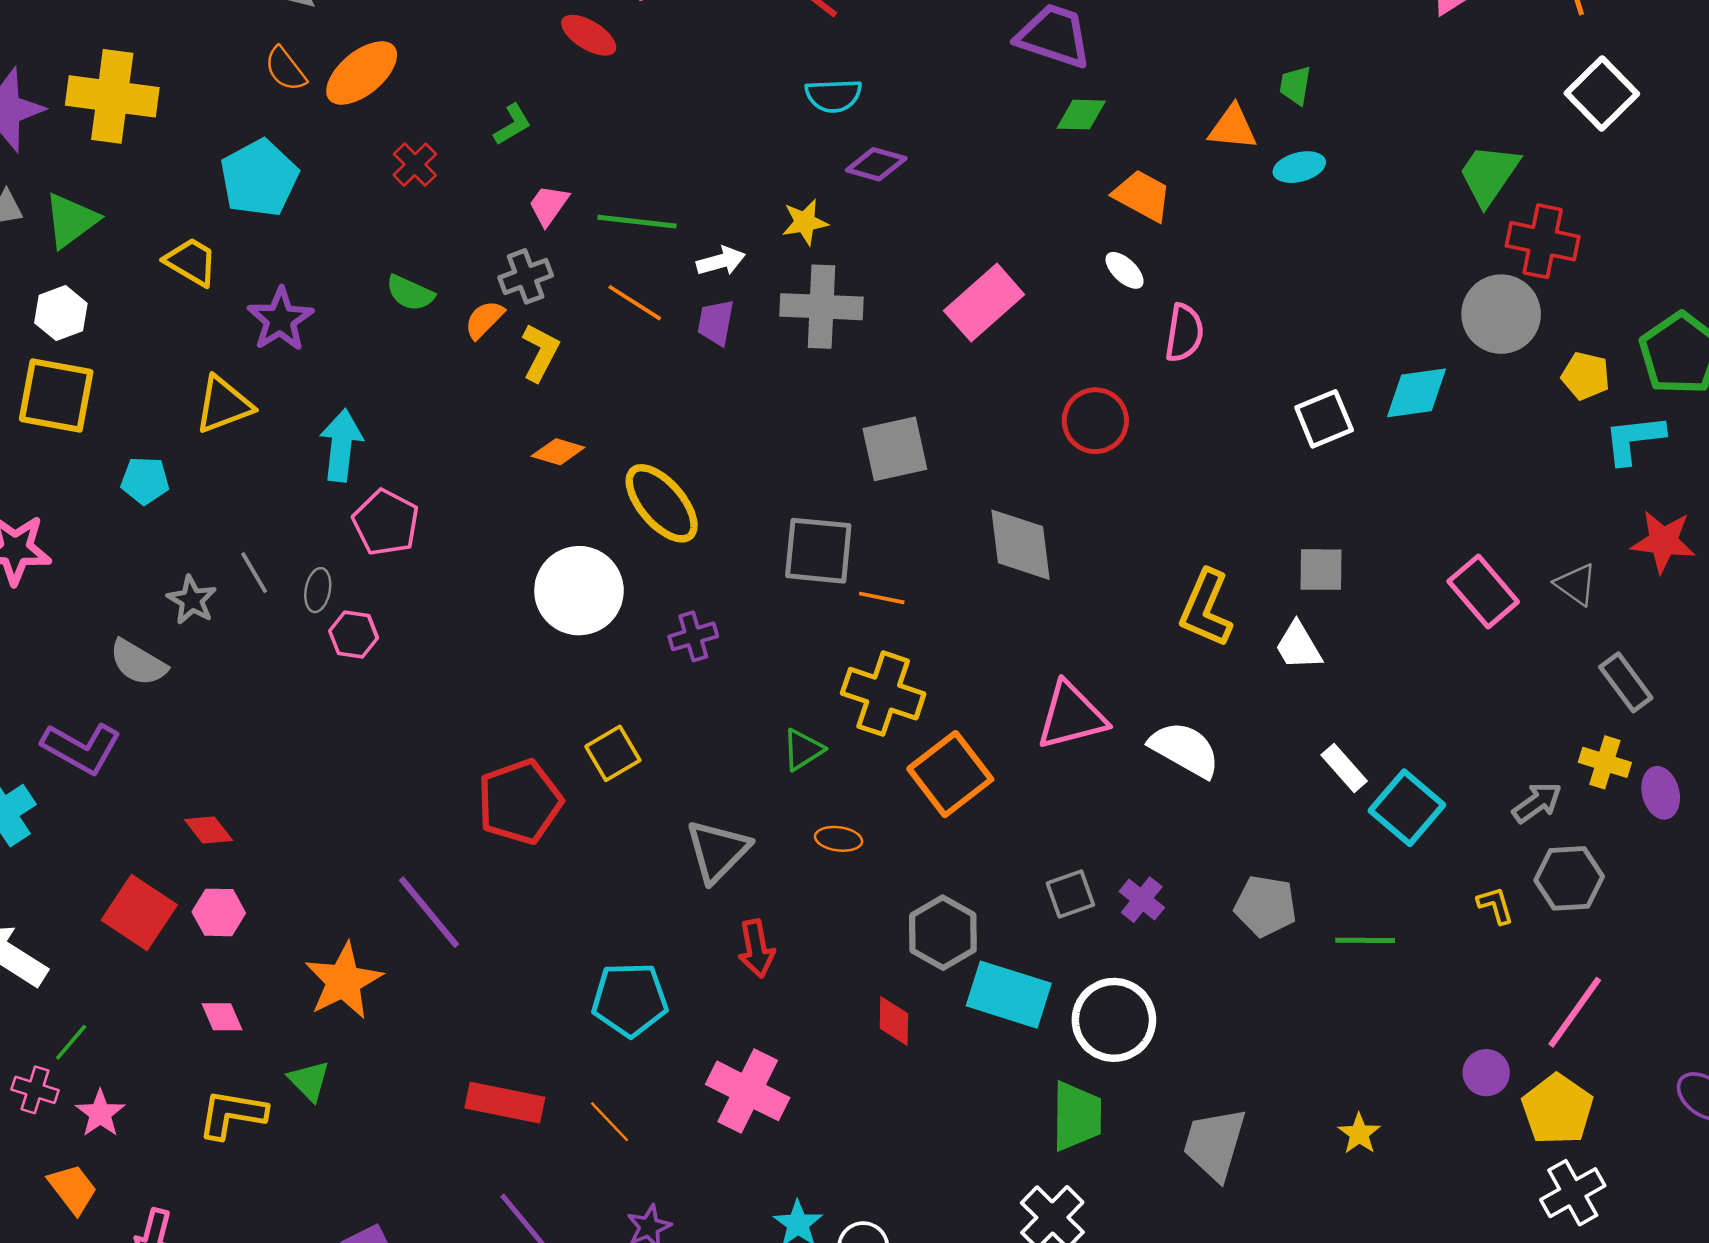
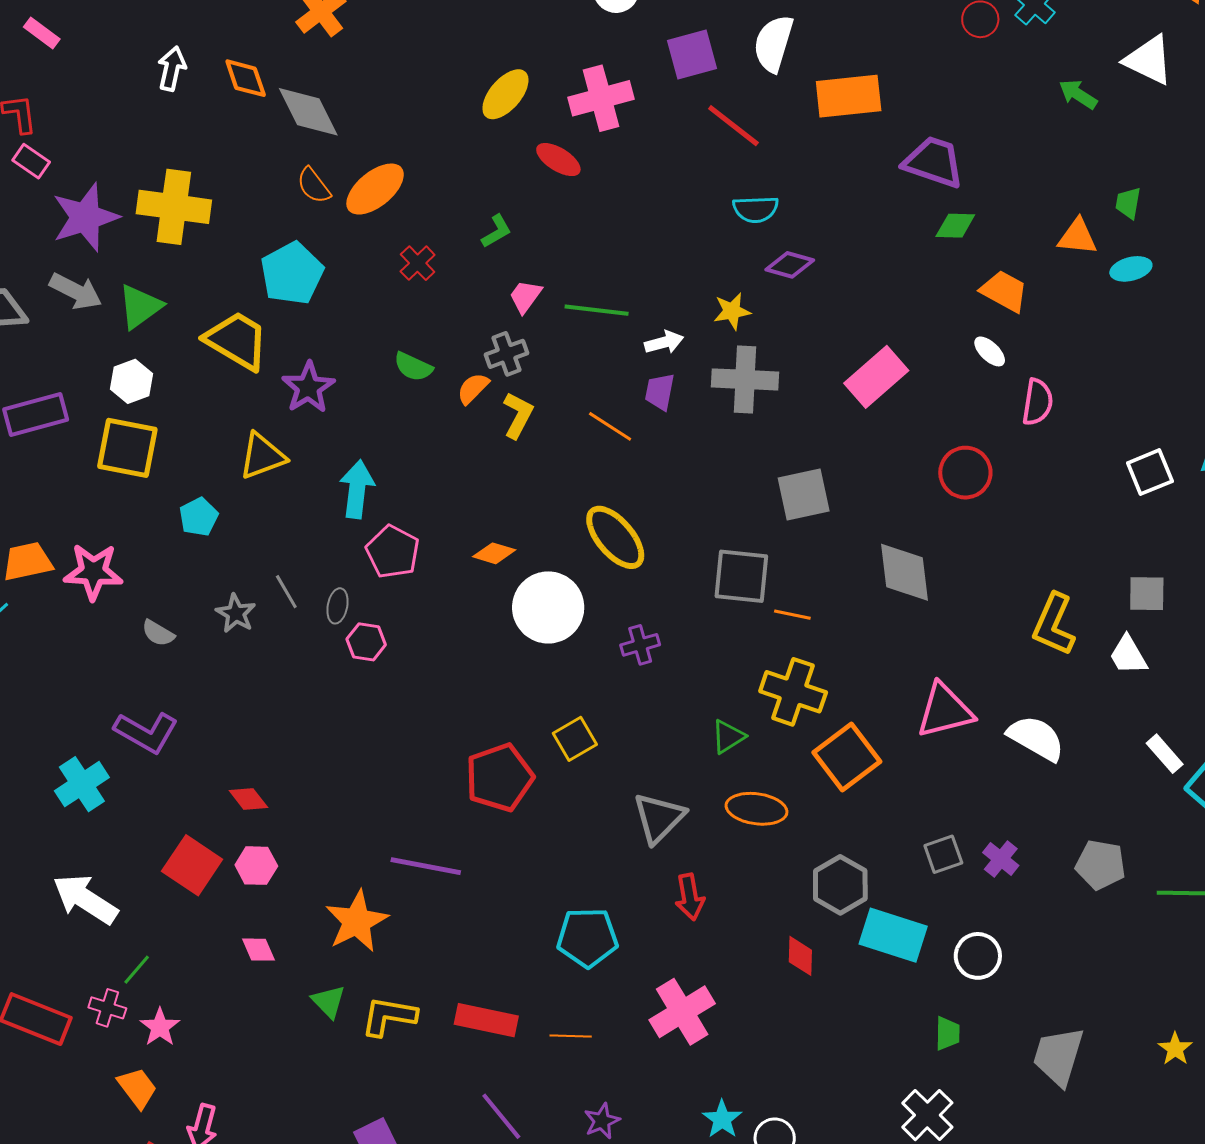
yellow trapezoid: (191, 262) -> (237, 341), size x1.5
orange line: (635, 303) -> (610, 426), moved
orange diamond: (558, 452) -> (494, 553), moved
cyan pentagon: (145, 481) -> (199, 517), turned -30
gray semicircle: (138, 663) -> (158, 633), moved, size x0.7
orange ellipse: (839, 839) -> (756, 809), size x1.6
purple line: (429, 912) -> (426, 866), turned -40
white circle: (1114, 1020) -> (978, 956), size x0.7
pink cross: (748, 1091) -> (682, 1012), turned 32
yellow L-shape: (232, 1114) -> (389, 1016), moved
green trapezoid: (1077, 1116) -> (947, 1033), size x0.6
orange line: (610, 1122) -> (571, 1036), turned -45

